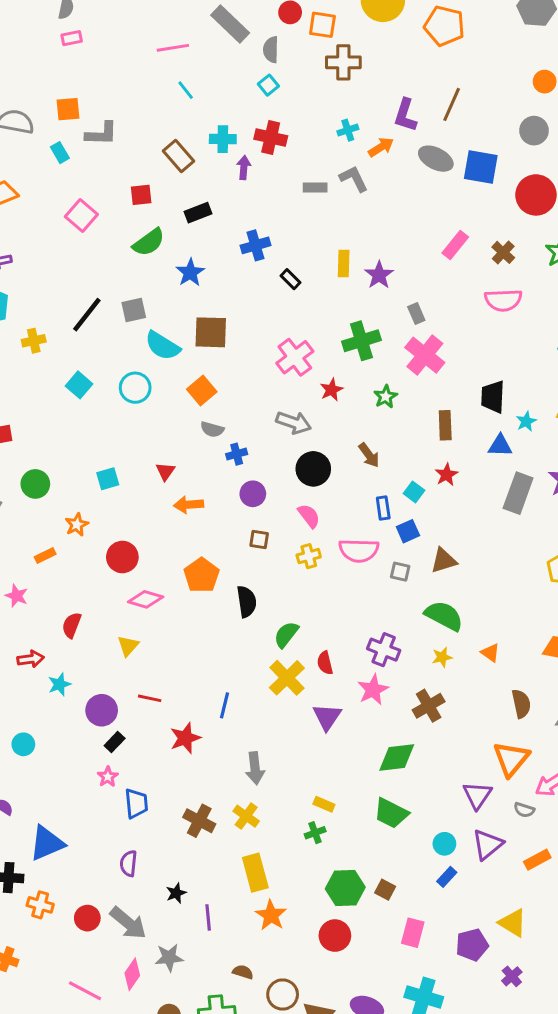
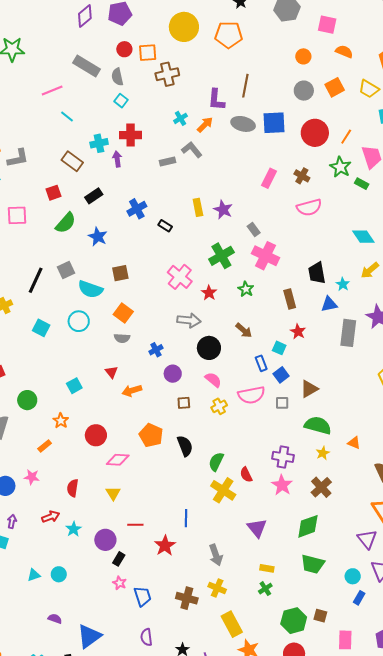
pink square: (81, 215) -> (17, 215), turned -30
brown square: (211, 332) -> (120, 273), size x0.7
gray semicircle: (212, 429) -> (122, 338), moved
purple triangle: (327, 717) -> (257, 528), moved

